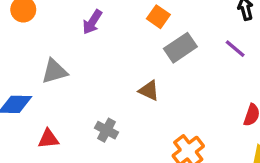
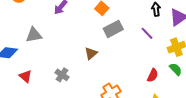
brown triangle: (149, 91) -> (91, 53), turned 48
red triangle: (48, 139) -> (26, 76), turned 40

